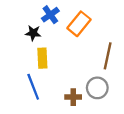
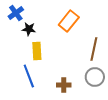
blue cross: (50, 15) -> (16, 13), moved
gray circle: (97, 88) -> (95, 77), moved

